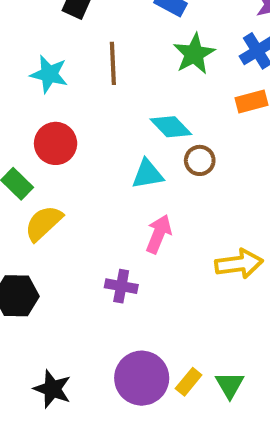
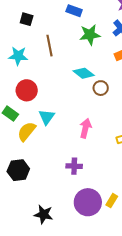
green star: (194, 54) -> (90, 35), turned 30
cyan triangle: (148, 174) -> (47, 117), moved, turned -36
purple cross: (121, 286) -> (74, 166), moved

